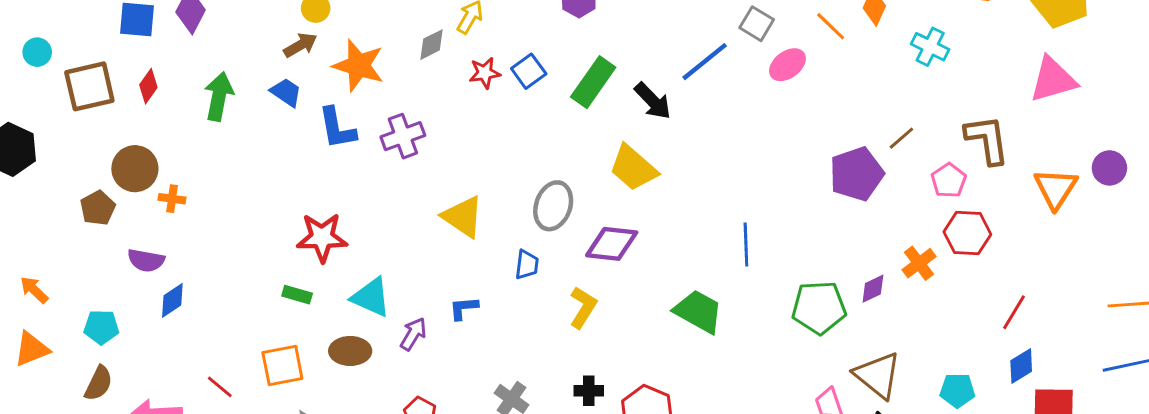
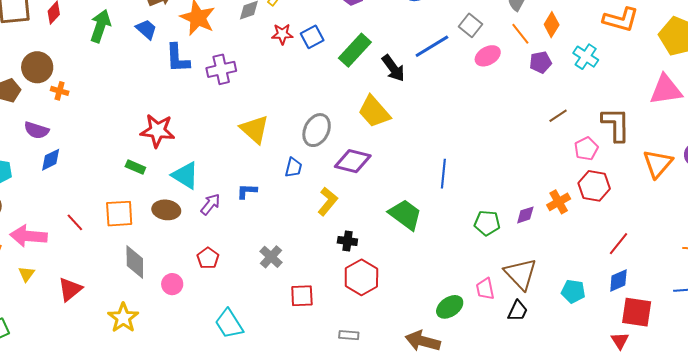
purple pentagon: (856, 174) -> (541, 62), moved, size x0.6
green pentagon: (819, 308) -> (487, 223), size x0.7
black cross: (589, 391) -> (347, 241), moved

